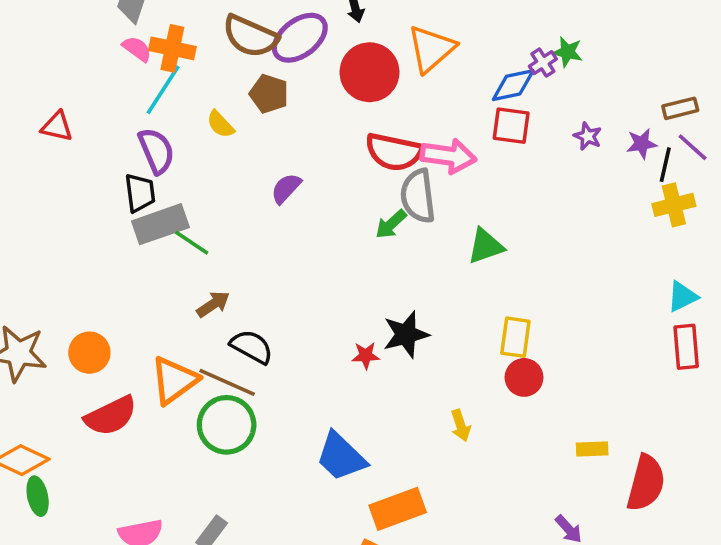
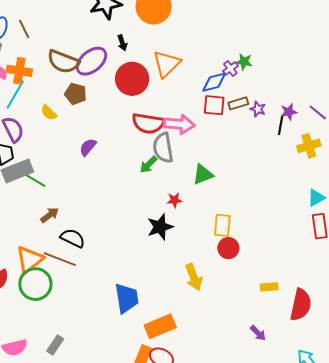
brown rectangle: (680, 108) -> (238, 103), moved
black line: (665, 165) -> (281, 125), moved
red star: (366, 355) -> (174, 200), moved
green circle: (227, 425) -> (35, 284), moved
yellow arrow: (461, 425) -> (194, 277), size x1.5
blue trapezoid: (341, 457) -> (127, 298), turned -140

